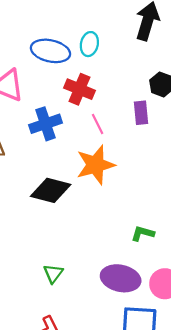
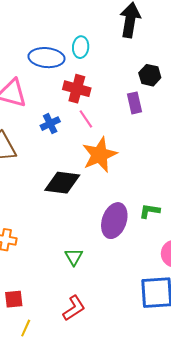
blue cross: (45, 124) -> (50, 124), size x0.7
pink line: (98, 124) -> (86, 119), moved
purple ellipse: (121, 278) -> (114, 221), moved, turned -76

